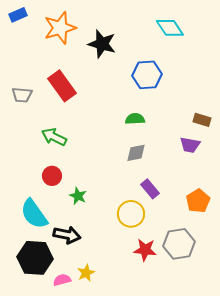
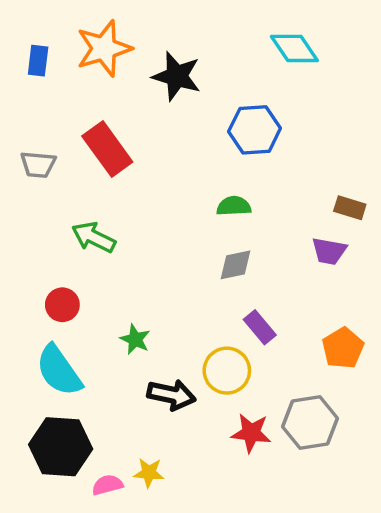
blue rectangle: (18, 15) -> (38, 61), moved, turned -60
red circle: (52, 176) -> (62, 305), moved
black arrow: (67, 235) -> (171, 395), moved
yellow star: (86, 273) -> (149, 473), turned 30

